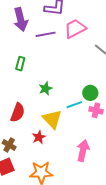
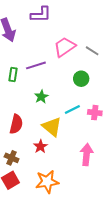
pink trapezoid: (75, 29) -> (65, 47), moved
purple line: (46, 34) -> (36, 65), moved
green circle: (90, 93) -> (81, 79), moved

